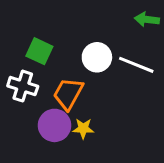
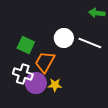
green square: (39, 51) -> (26, 45), moved
white cross: (23, 86) -> (23, 74), moved

